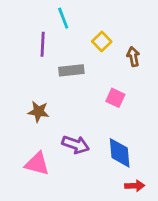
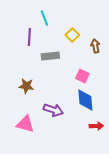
blue diamond: (120, 153) -> (85, 100), moved
red arrow: (135, 186) -> (96, 126), moved

